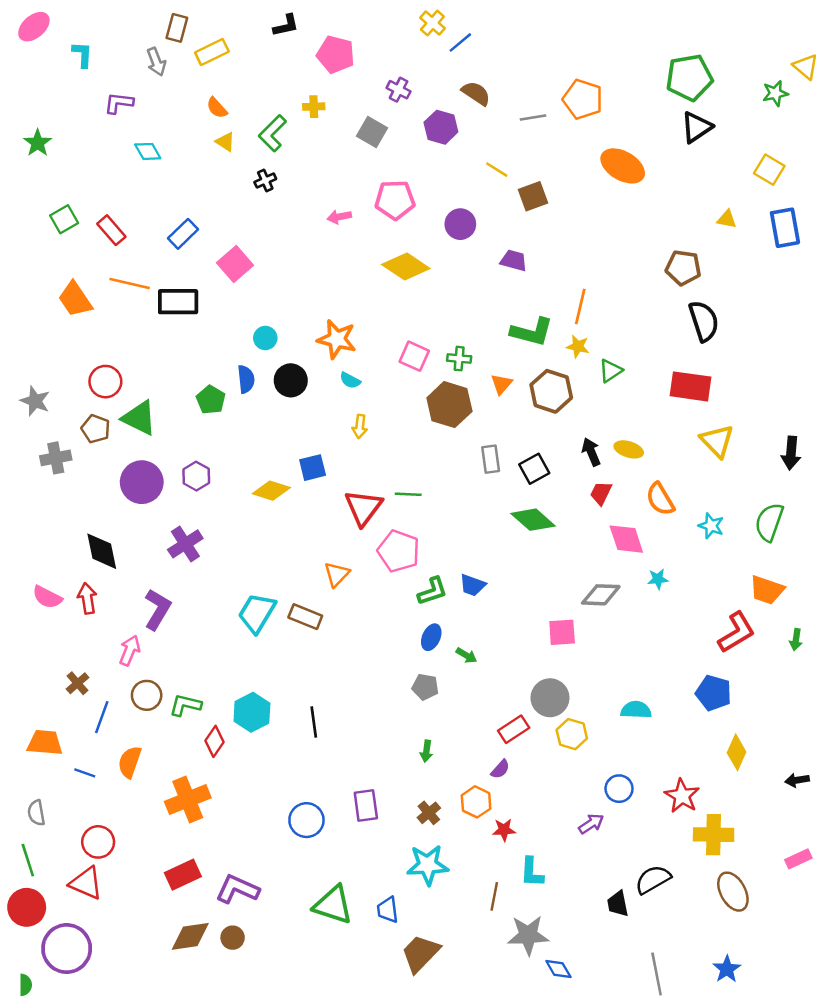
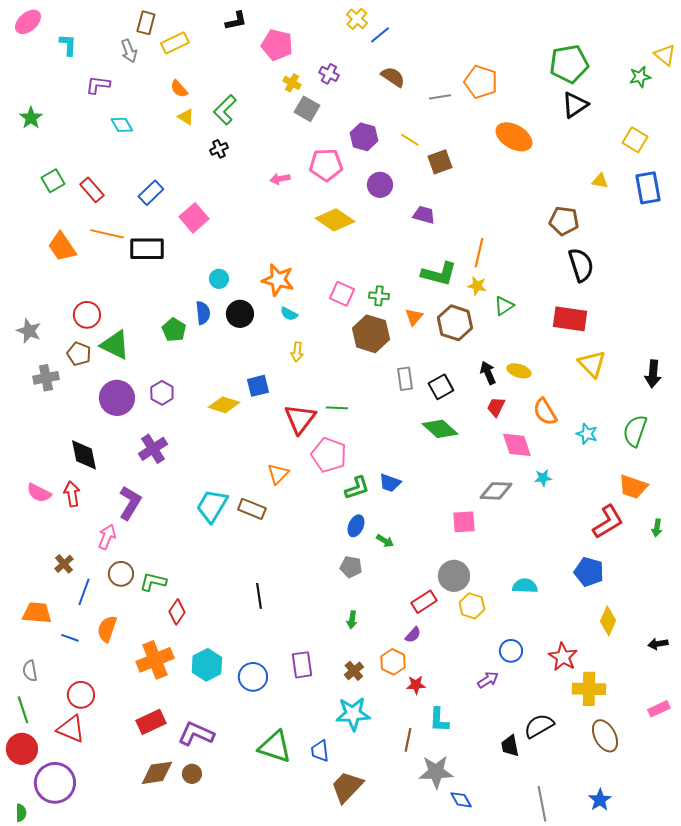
yellow cross: (314, 107) -> (292, 83), moved, turned 30
purple hexagon: (441, 127) -> (364, 137), moved
cyan hexagon: (252, 712) -> (207, 665), moved

